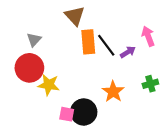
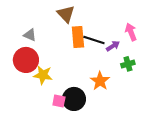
gray triangle: (34, 40) -> (30, 35), turned -48
black line: (106, 45) -> (94, 40), turned -35
green cross: (150, 84) -> (128, 64), moved

